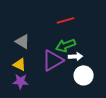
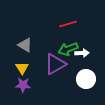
white arrow: (76, 56) -> (82, 53), moved
yellow triangle: (20, 64) -> (22, 68), turned 32

